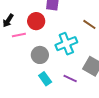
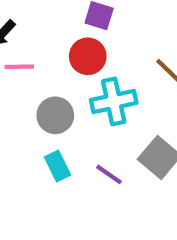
red circle: (36, 21) -> (88, 56), moved

